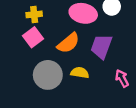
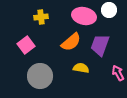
pink square: (33, 37) -> (26, 45), moved
gray circle: (48, 75) -> (40, 76), moved

